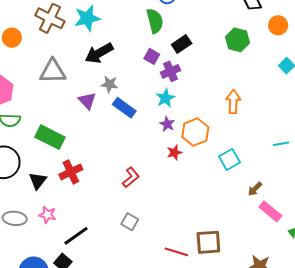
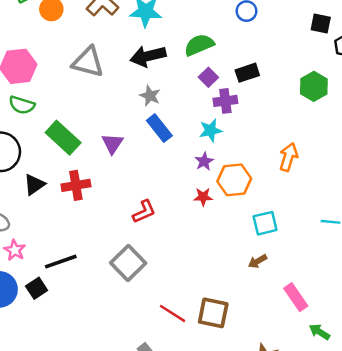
green semicircle: (155, 21) -> (199, 45), moved, turned -115
purple triangle: (87, 101) -> (112, 144), moved
brown arrow: (255, 189) -> (258, 261), moved
pink star: (47, 215) -> (15, 250), moved
gray square: (130, 222) -> (128, 263), size x1.6

